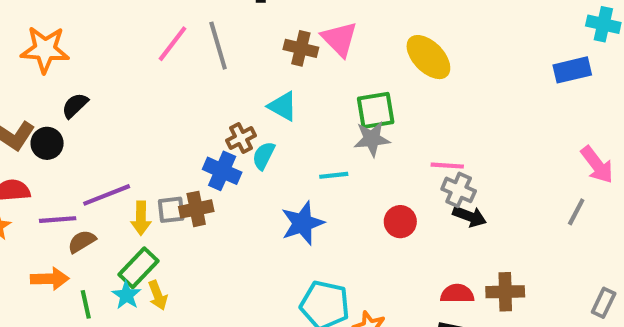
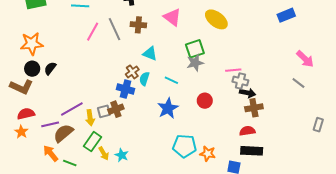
brown cross: (301, 48) -> (138, 25), moved
black circle: (47, 143) -> (32, 69), moved
cyan line: (334, 175) -> (171, 80), moved, turned 40
gray line: (576, 212) -> (298, 83), turned -72
red circle: (400, 222) -> (205, 101), moved
brown semicircle: (82, 241) -> (63, 133), size x1.5
orange arrow: (50, 279) -> (51, 153), turned -120
brown cross: (505, 292) -> (254, 108), moved
cyan star: (127, 295) -> (122, 155), moved
green line: (86, 304) -> (70, 163), turned -48

